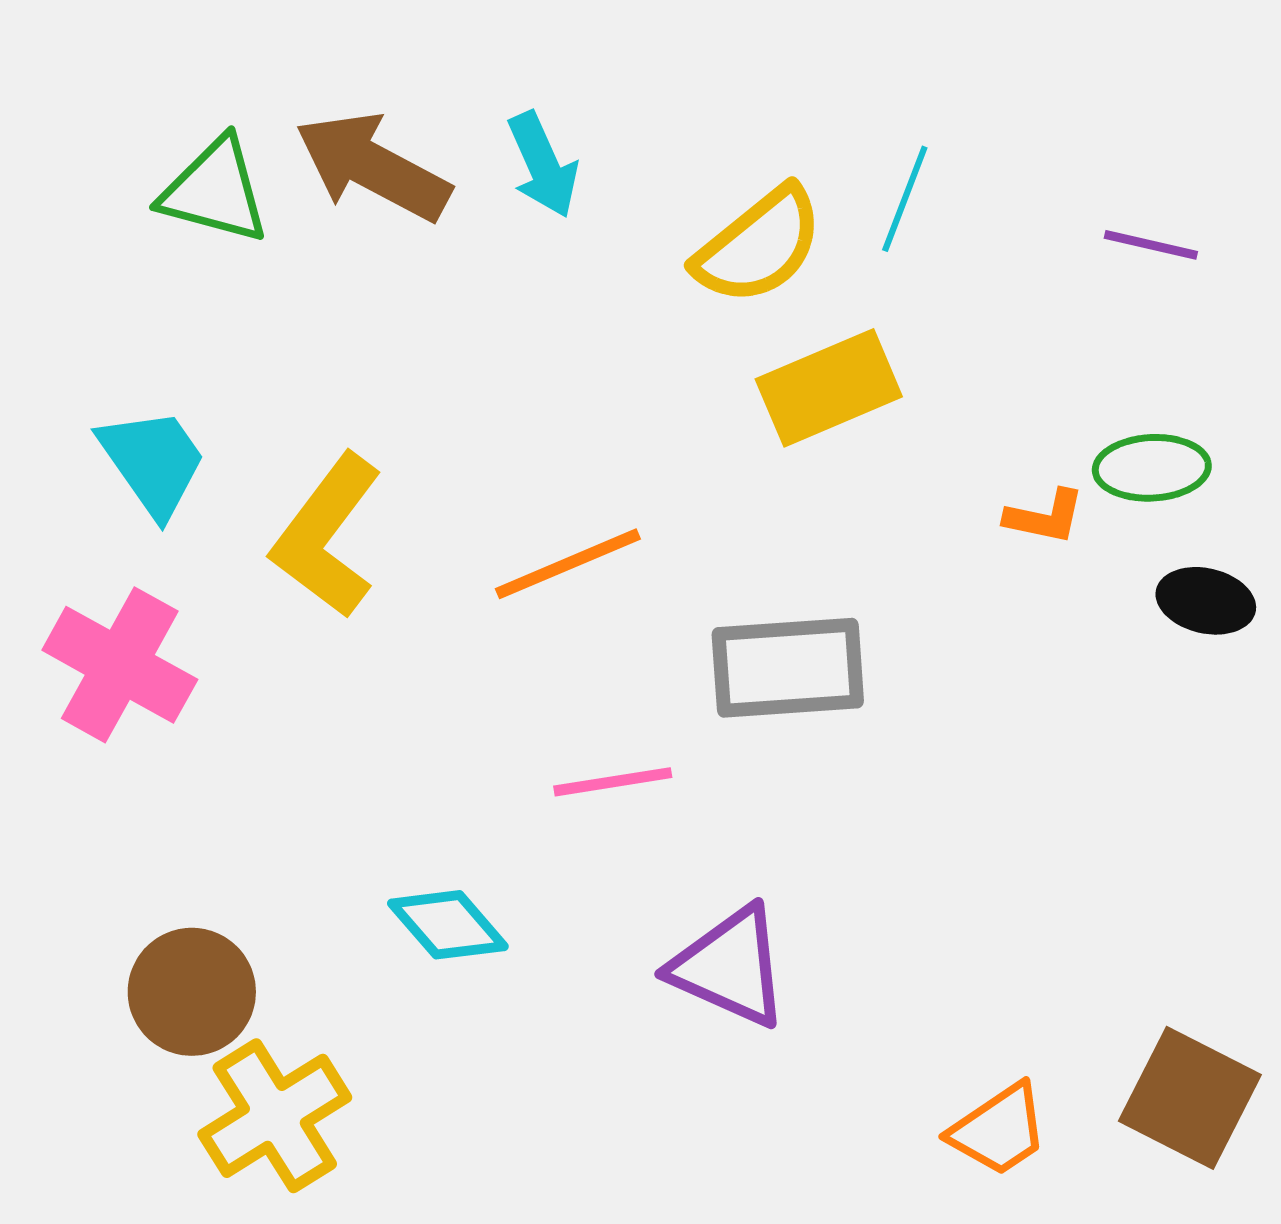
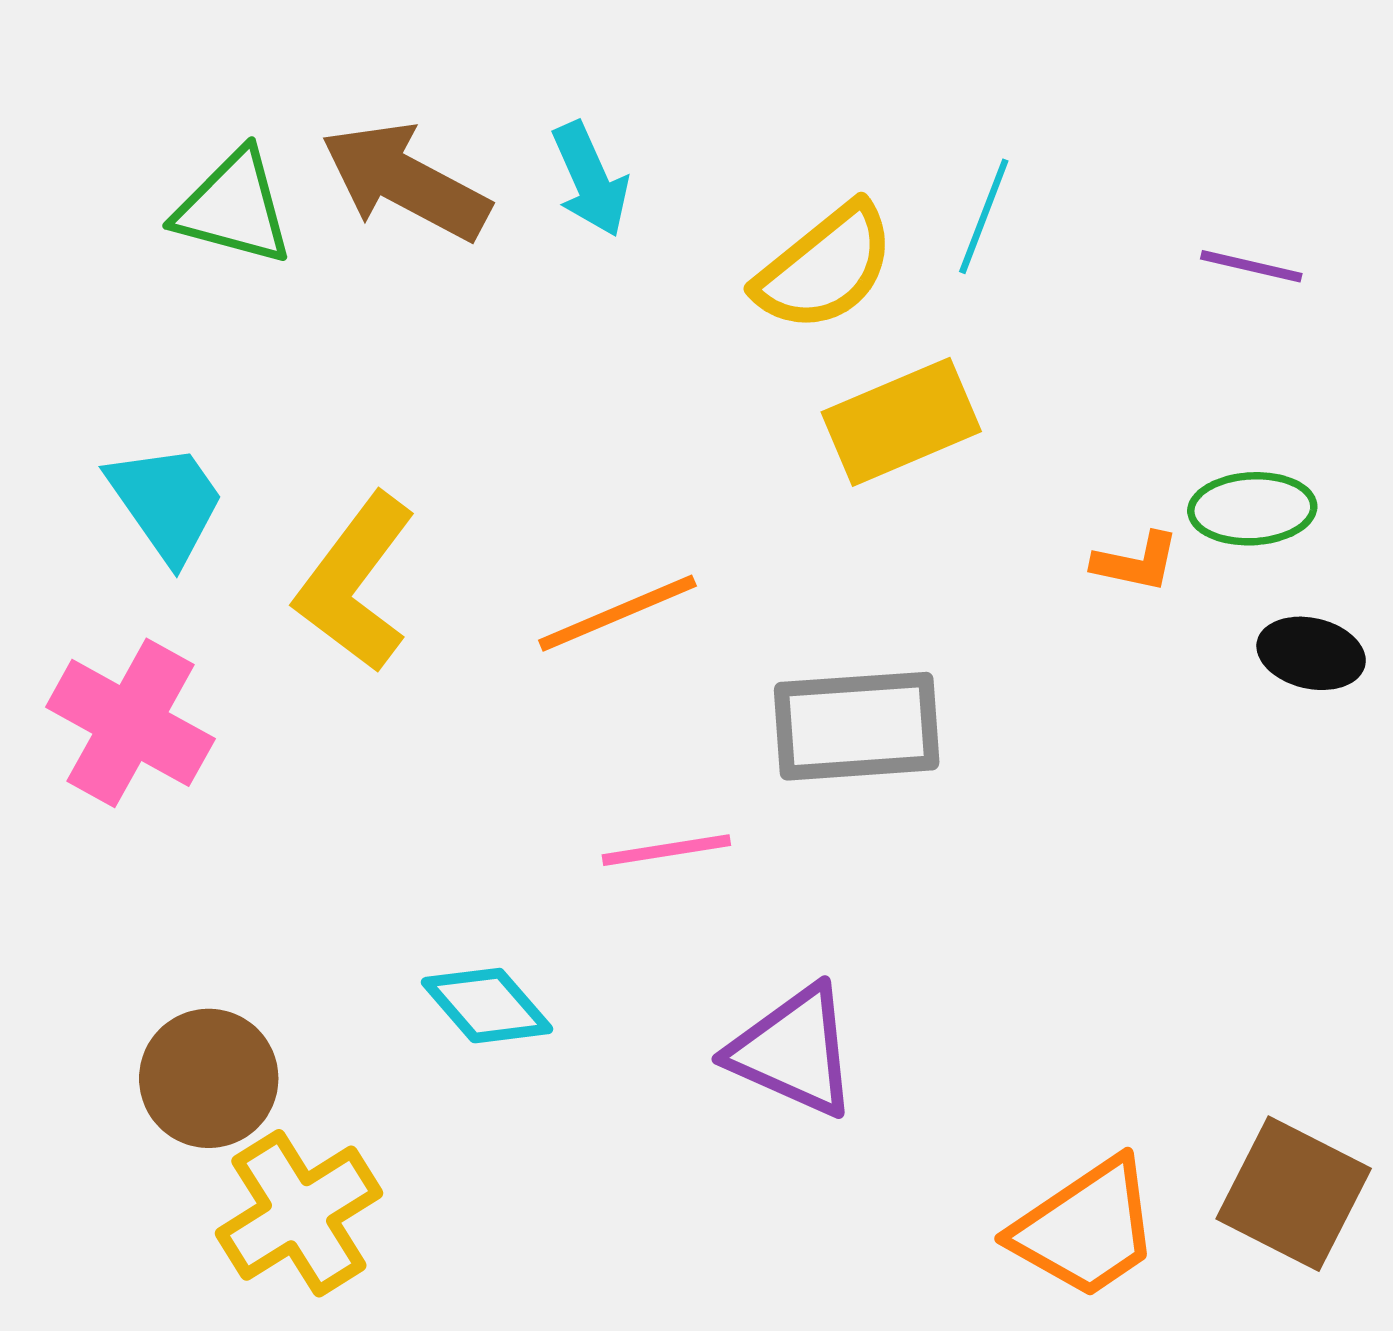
orange trapezoid: (999, 1130) -> (1086, 1228), size x1.4

